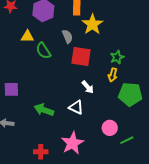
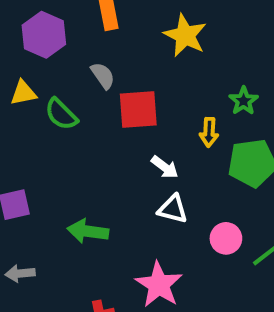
yellow star: (92, 24) -> (185, 35), moved
green star: (117, 57) -> (243, 101), moved
white triangle: (76, 107) -> (173, 209), moved

